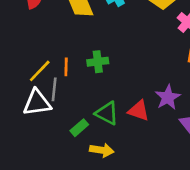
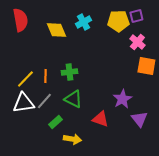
gray line: (54, 89) -> (44, 101), moved, turned 36
red triangle: (139, 111) -> (100, 119), moved
green triangle: (107, 113) -> (73, 99), moved

